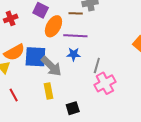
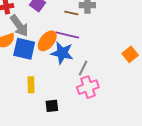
orange ellipse: (53, 26) -> (47, 41), moved
blue star: (74, 54) -> (62, 53), size x1.6
gray arrow: (51, 66) -> (19, 26), moved

